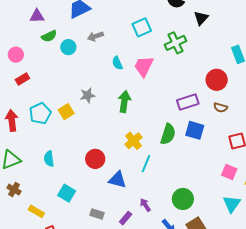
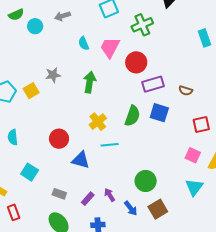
red circle: (217, 80) -> (136, 62), moved
cyan line: (146, 164) -> (110, 145), turned 60
purple arrow: (145, 205) -> (110, 195), moved

